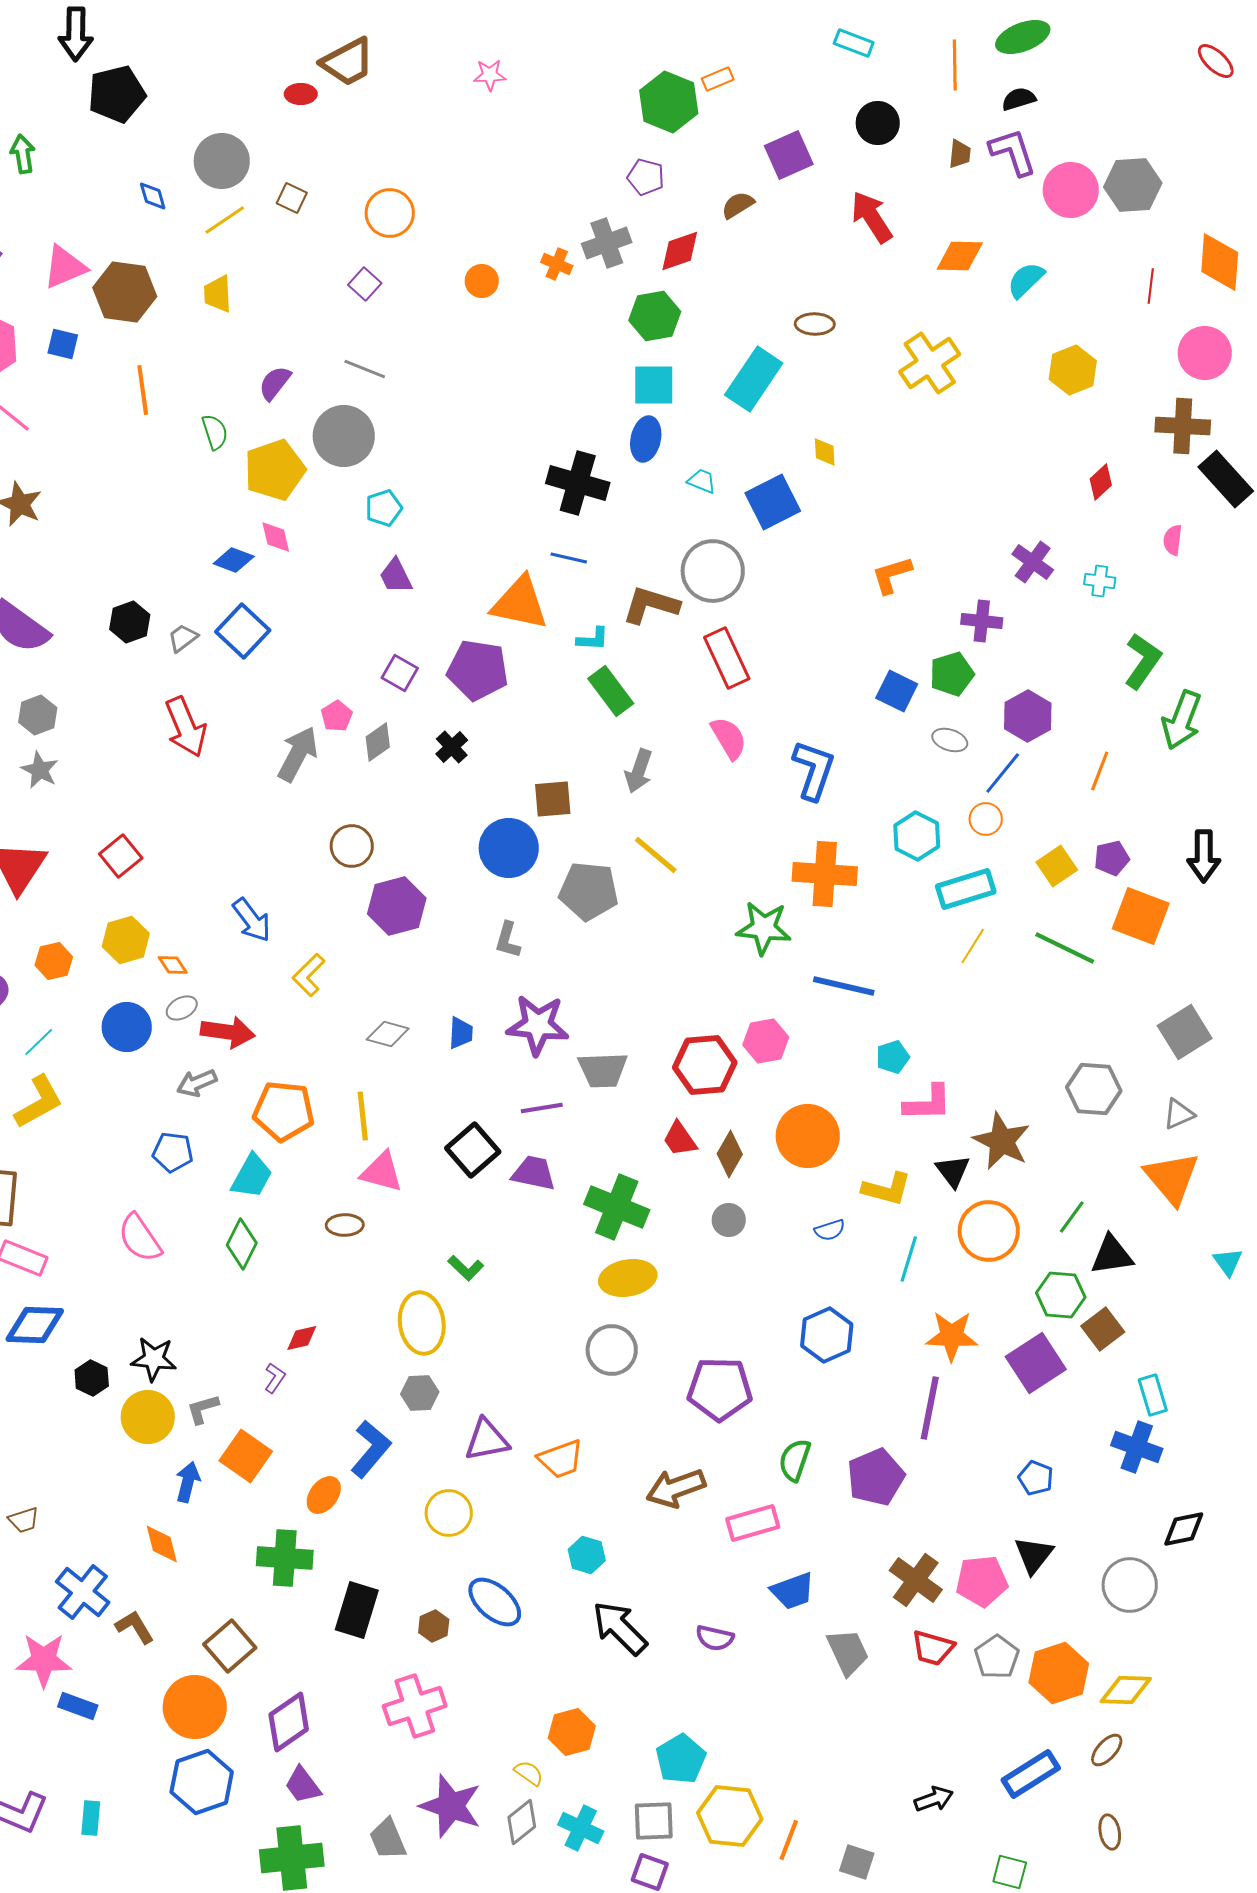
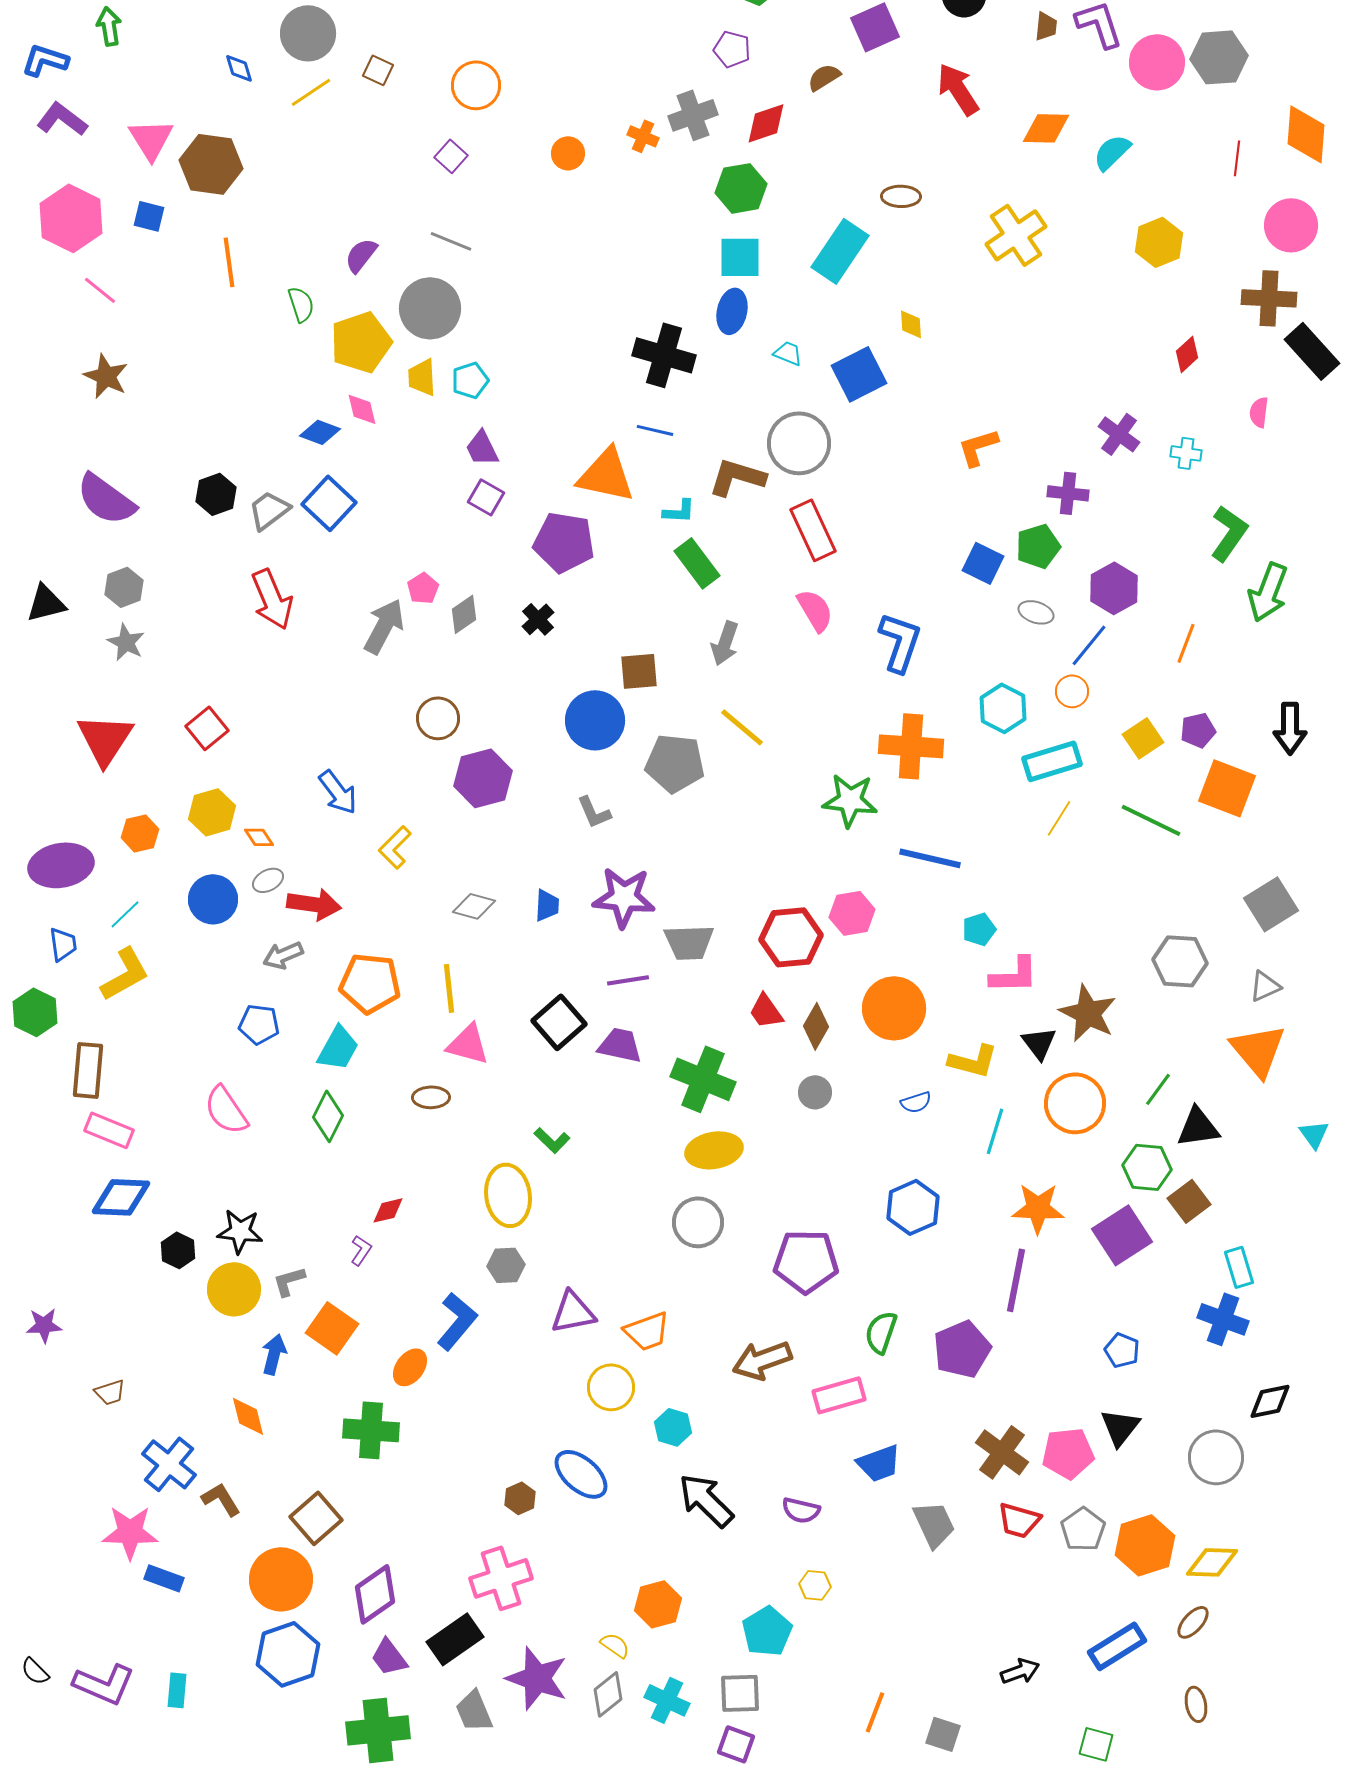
pink triangle: (65, 267) -> (151, 139), turned -39
yellow trapezoid: (218, 294) -> (422, 377), moved
gray trapezoid: (183, 638) -> (269, 510), size x1.4
purple square: (400, 673) -> (486, 497), moved
gray L-shape: (508, 940) -> (594, 812), turned -39
yellow circle: (449, 1513) -> (611, 1387), moved
black rectangle: (357, 1610) -> (455, 1639), moved, turned 38
yellow hexagon: (730, 1816) -> (815, 1585), moved, size x0.5

